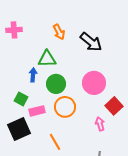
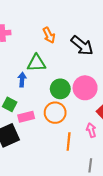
green circle: (56, 84) -> (60, 89), moved
orange line: (55, 142) -> (69, 142), moved, turned 36

